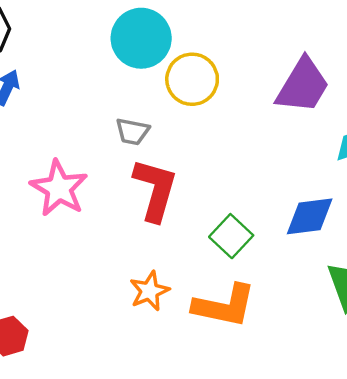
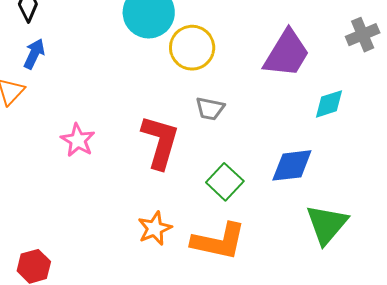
gray trapezoid: (132, 132) -> (210, 109), moved
pink star: (59, 188) -> (78, 140), size x0.7

